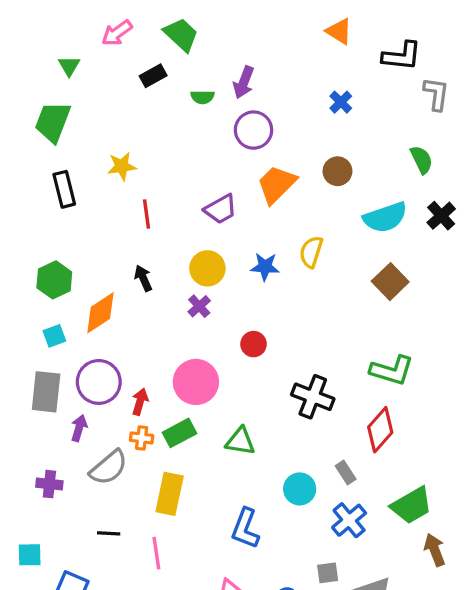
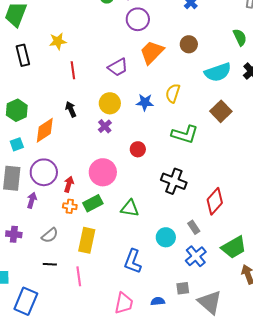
green L-shape: (392, 370) -> (185, 134), moved
gray semicircle: (109, 468) -> (50, 235), moved, size x0.7

